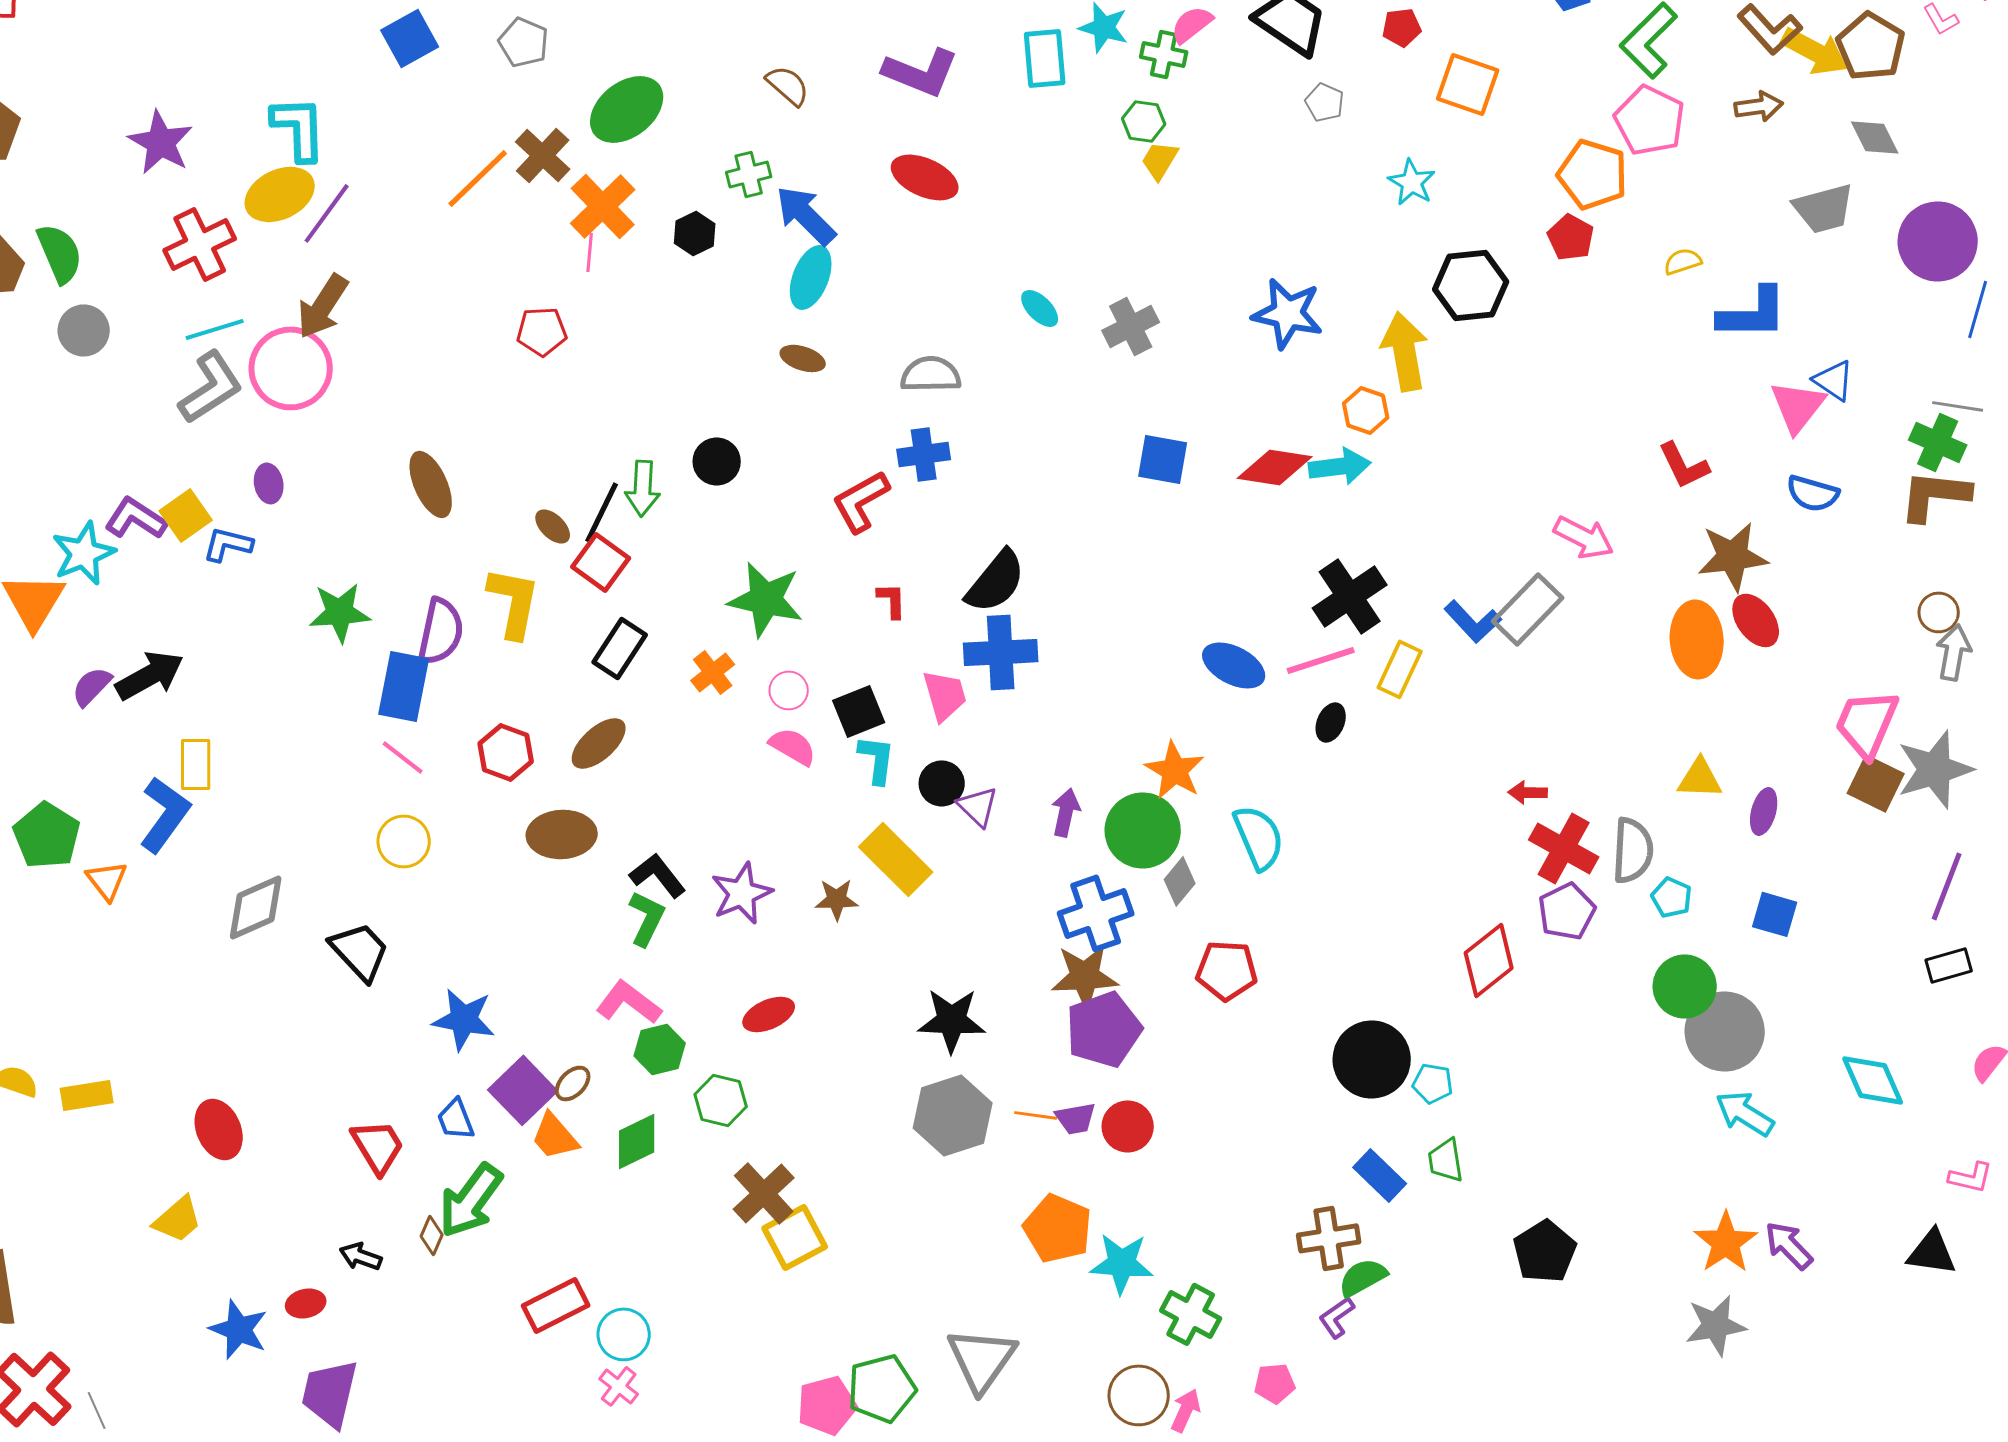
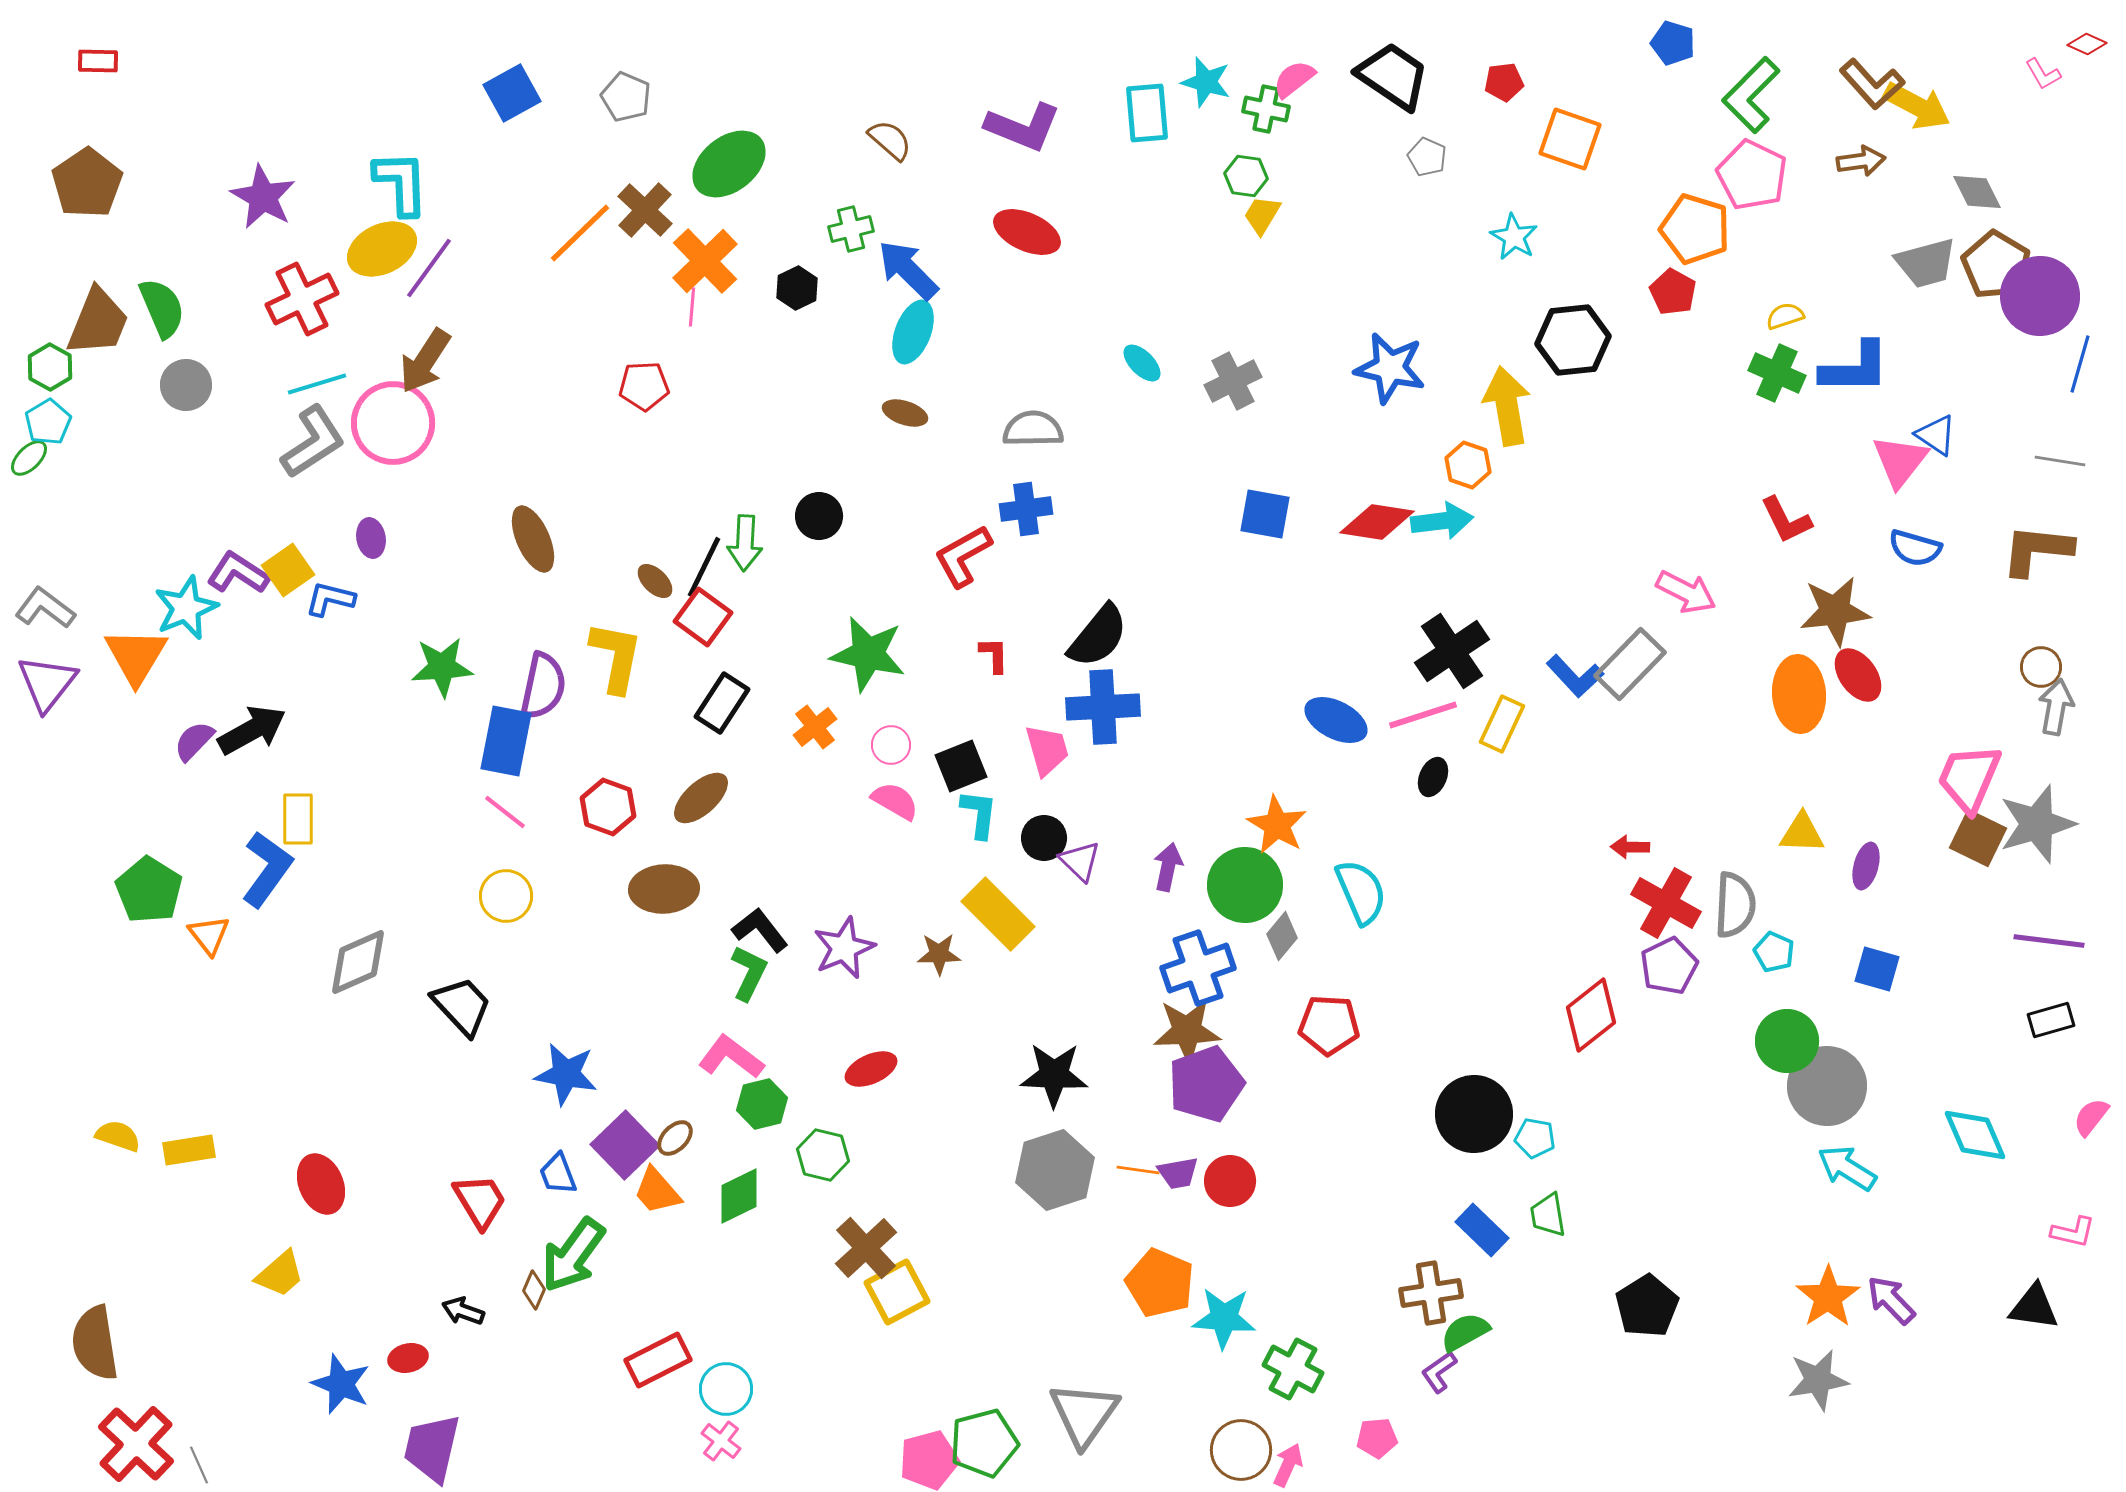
brown pentagon: (1871, 46) -> (1996, 265), moved
green cross: (1938, 442) -> (1777, 373), moved
purple line: (1947, 886) -> (2049, 941), turned 76

